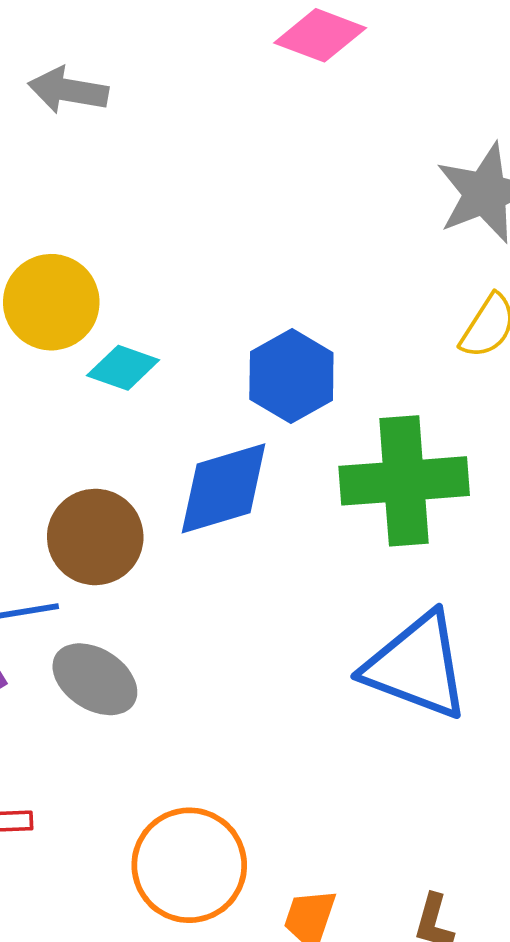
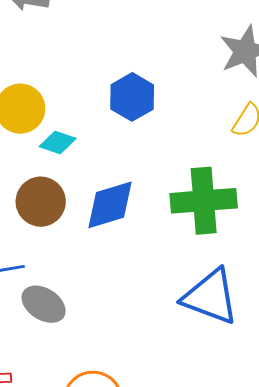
blue hexagon: (291, 376) -> (132, 97), moved
brown circle: (95, 537) -> (41, 202), moved

